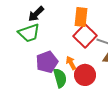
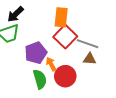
purple pentagon: (47, 62) -> (36, 53), moved

